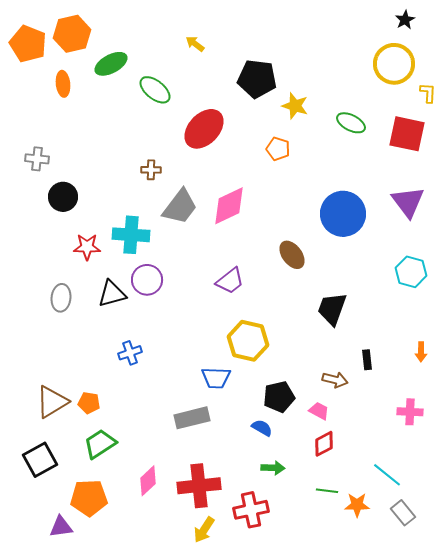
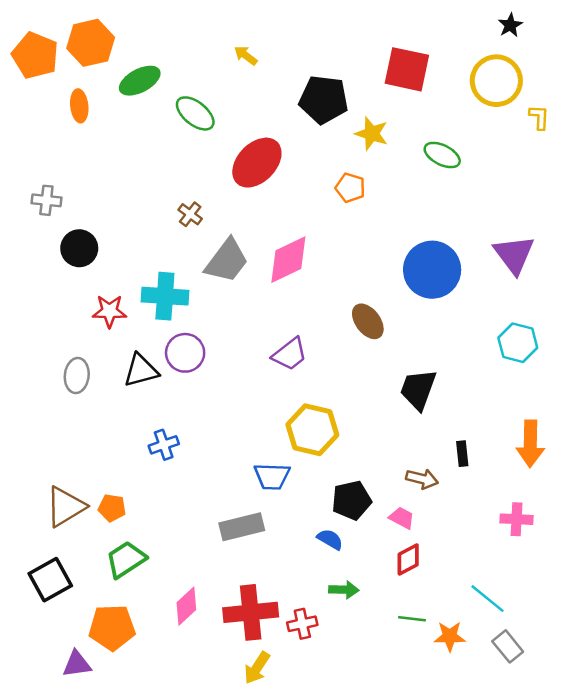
red square: (407, 134) -> (407, 69), moved
brown cross: (151, 170) -> (190, 214), turned 36
orange arrow: (421, 352) -> (530, 444), size x1.8
red cross: (251, 510) -> (302, 624), moved, size x0.7

